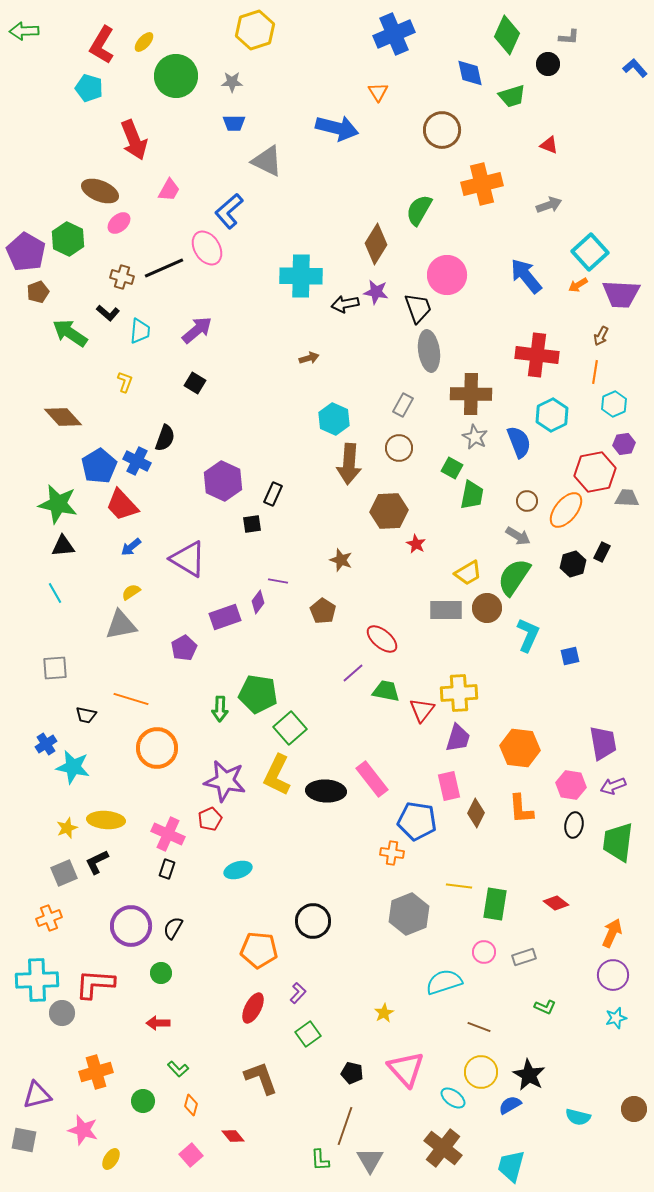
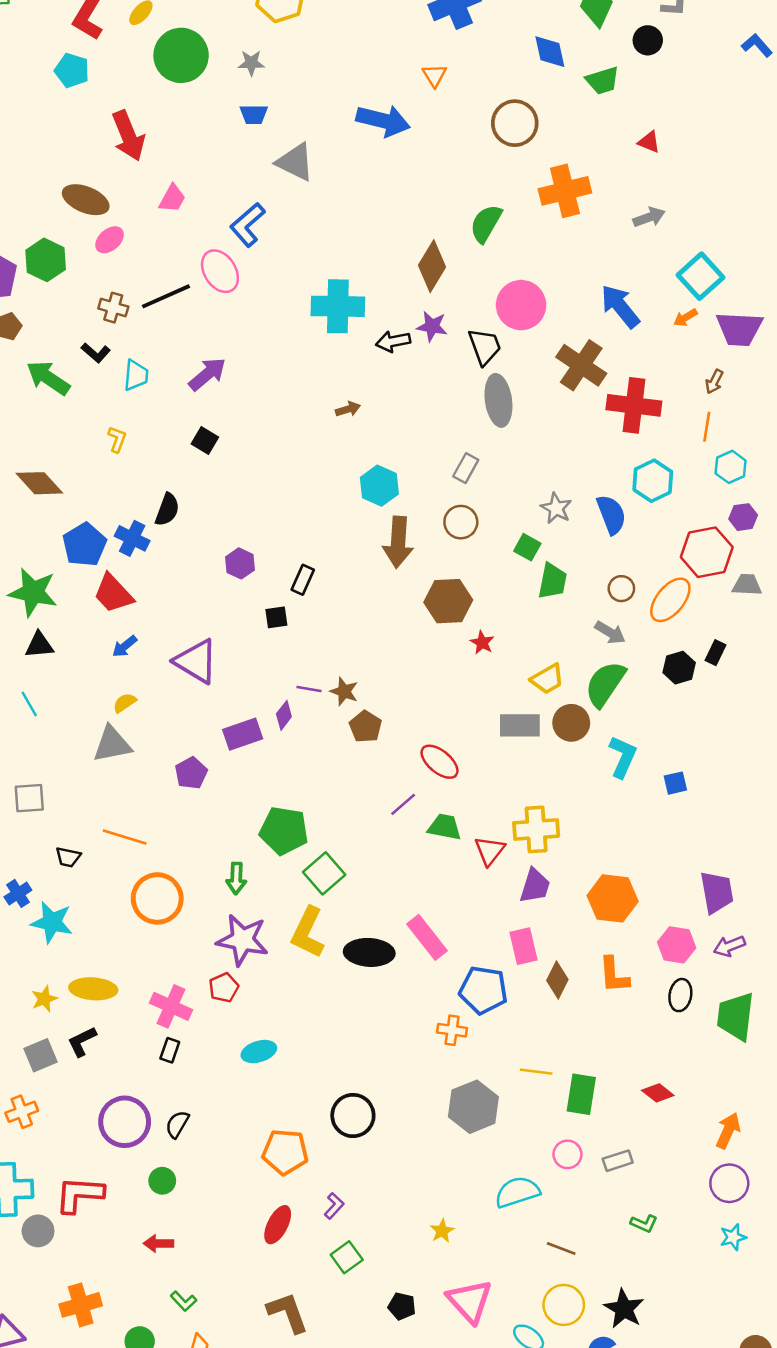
brown cross: (471, 394) -> (581, 365), moved, turned 33
purple hexagon: (223, 481) -> (240, 563), size x0.6
brown star: (341, 560) -> (344, 691), moved
green arrow: (220, 709) -> (236, 878), moved

